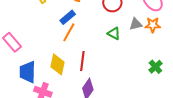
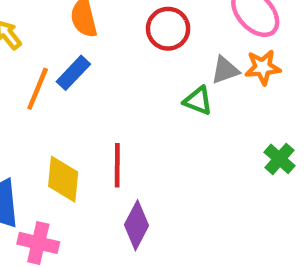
orange line: (69, 32) -> (38, 89), moved
green triangle: (114, 33) -> (198, 101), moved

